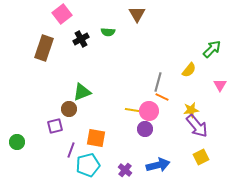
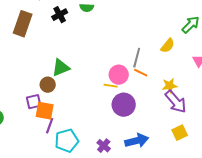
pink circle: (149, 111) -> (119, 75), moved
purple circle: (145, 129) -> (124, 105), size x1.5
orange square: (96, 138) -> (45, 111), moved

